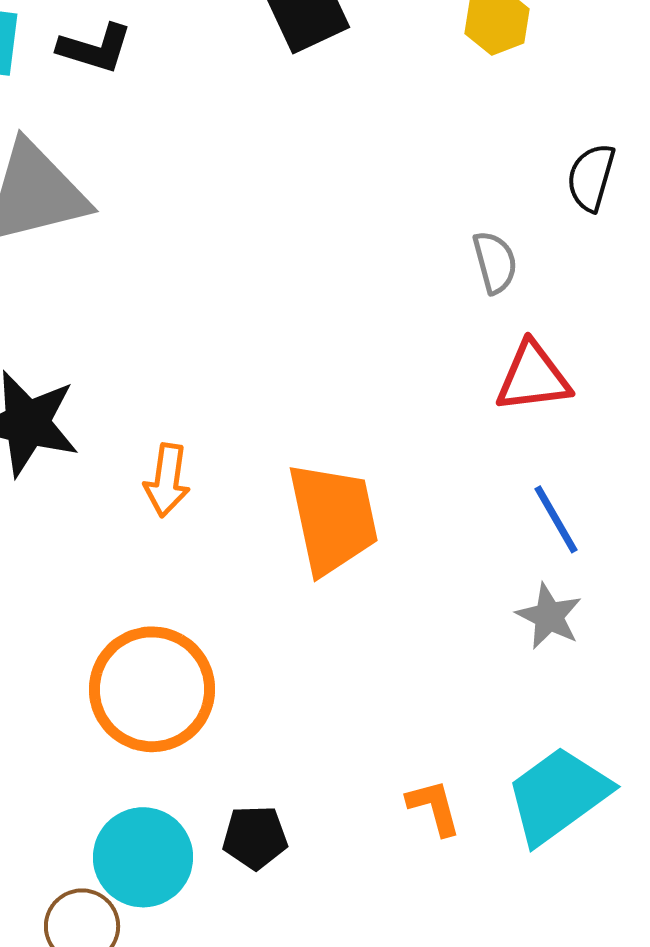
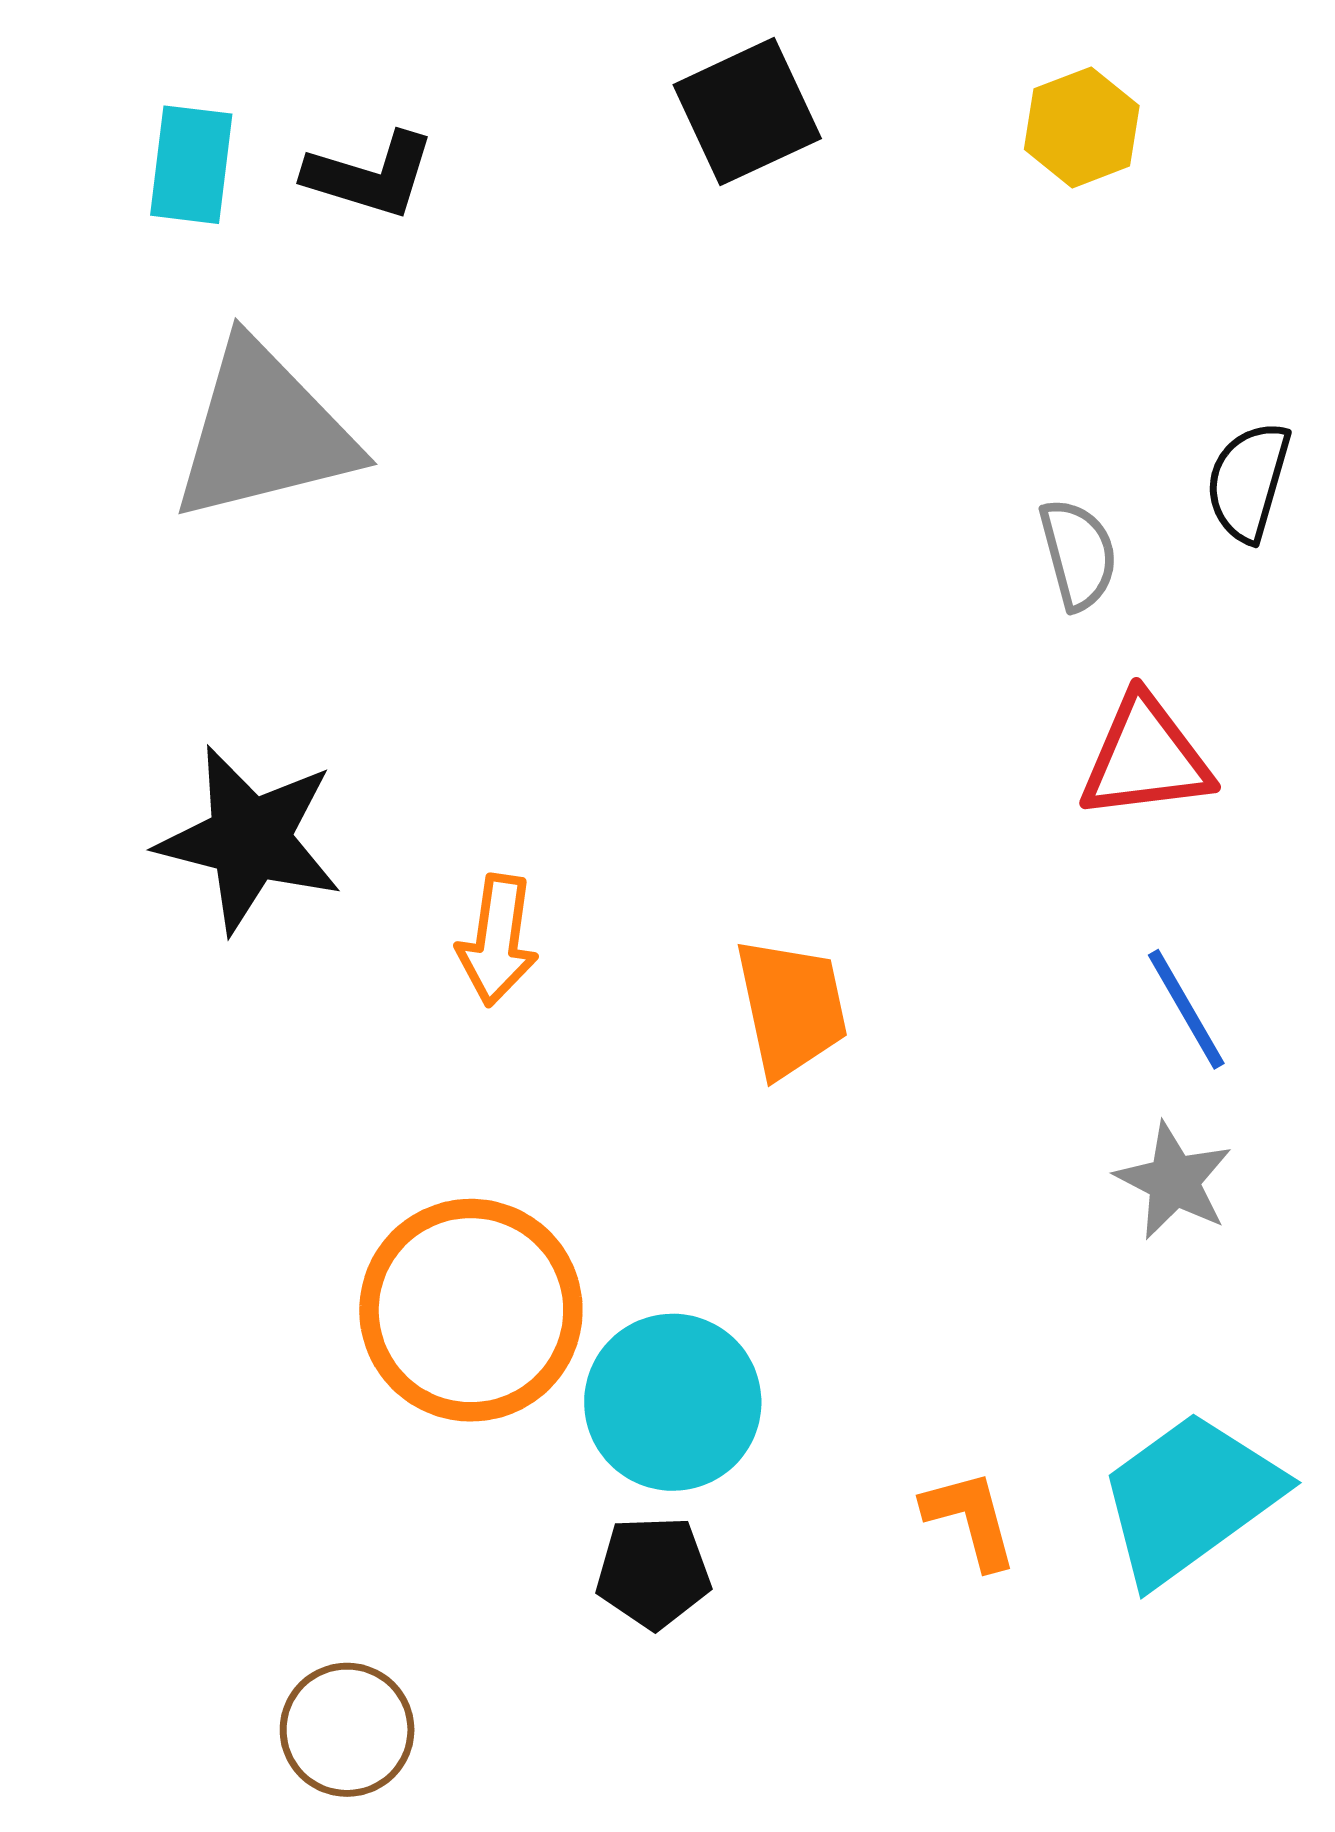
black semicircle: (591, 177) -> (1248, 482), moved
orange trapezoid: (333, 518) -> (791, 1007), size x0.7
cyan circle: (143, 857) -> (673, 1402), moved

